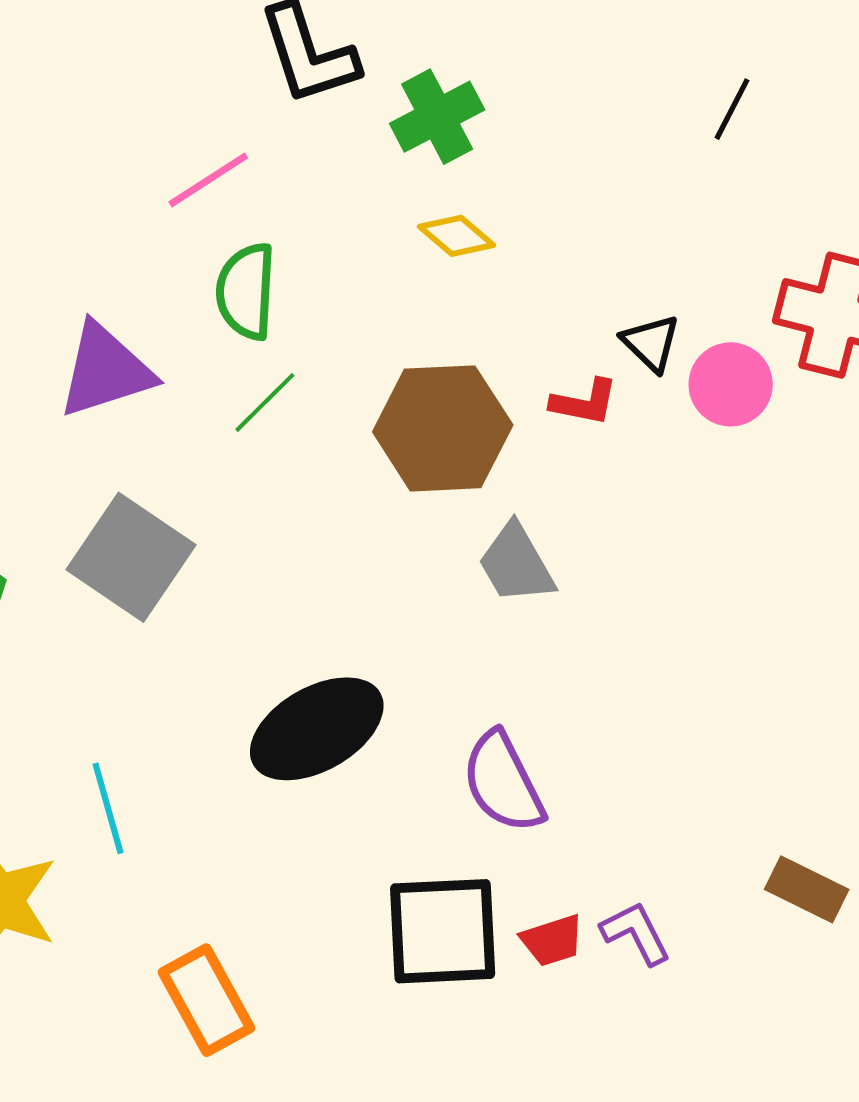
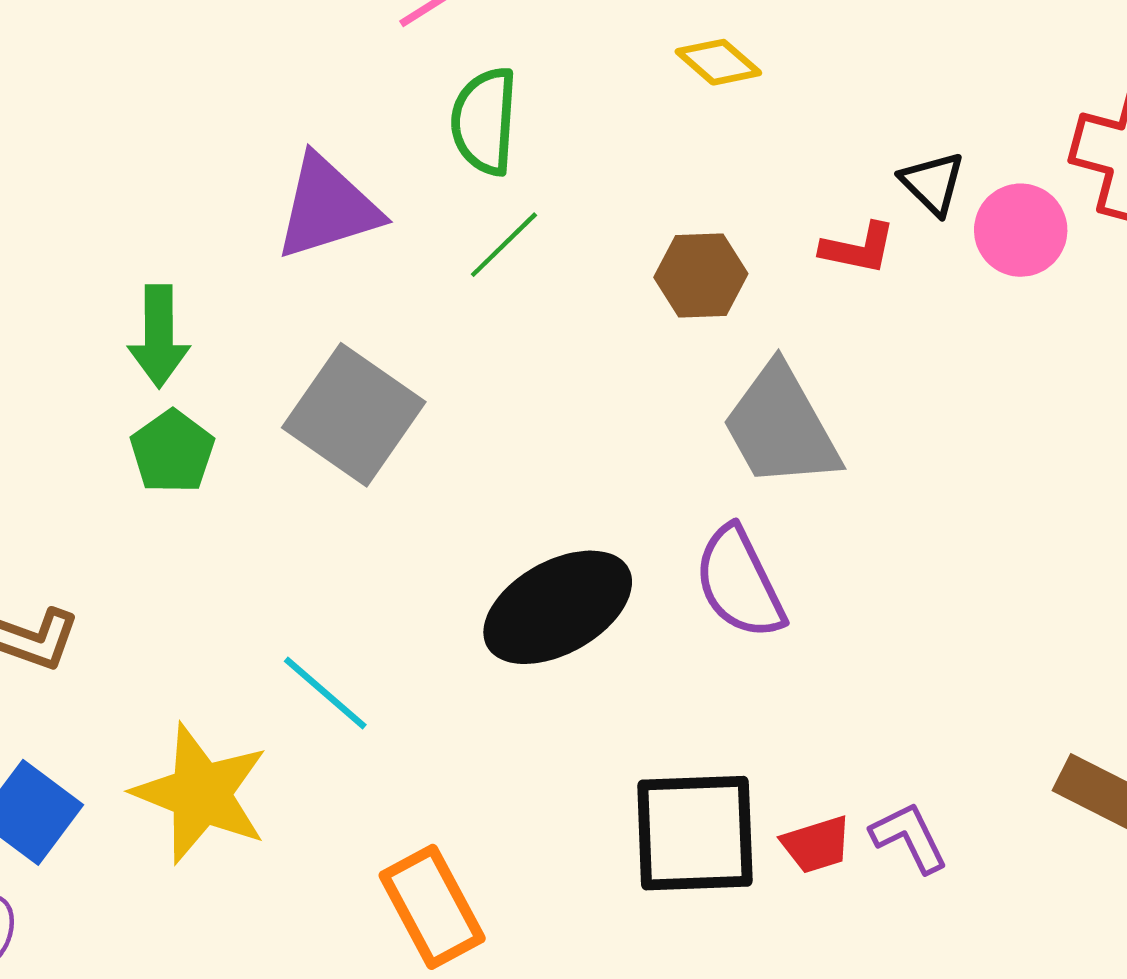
brown hexagon: (443, 428) -> (701, 276), size x0.6
gray trapezoid: (516, 564) -> (781, 426), size x1.4
purple semicircle: (503, 782) -> (739, 583), moved
cyan line: (108, 808) -> (325, 693), turned -34

